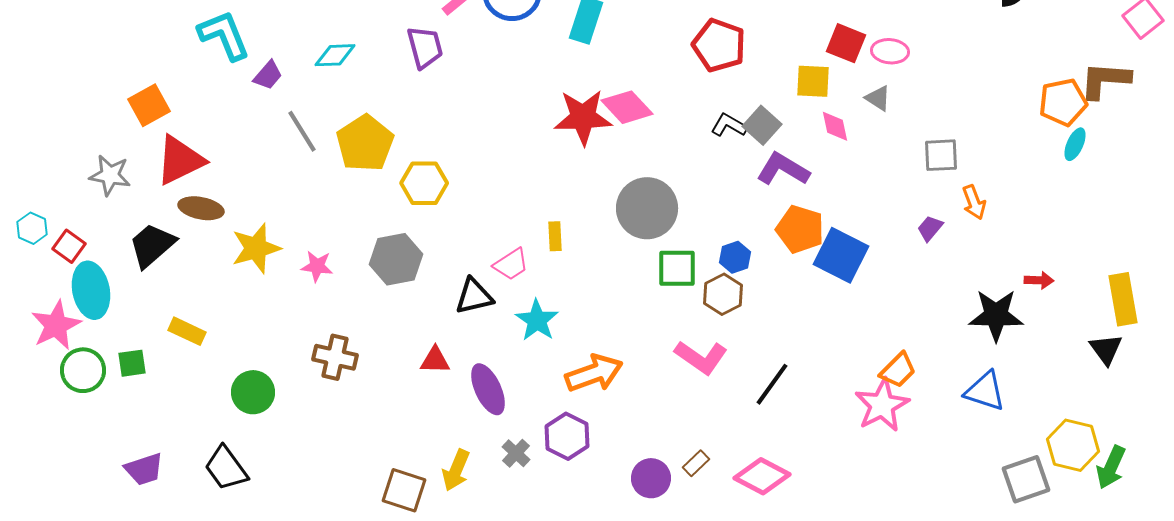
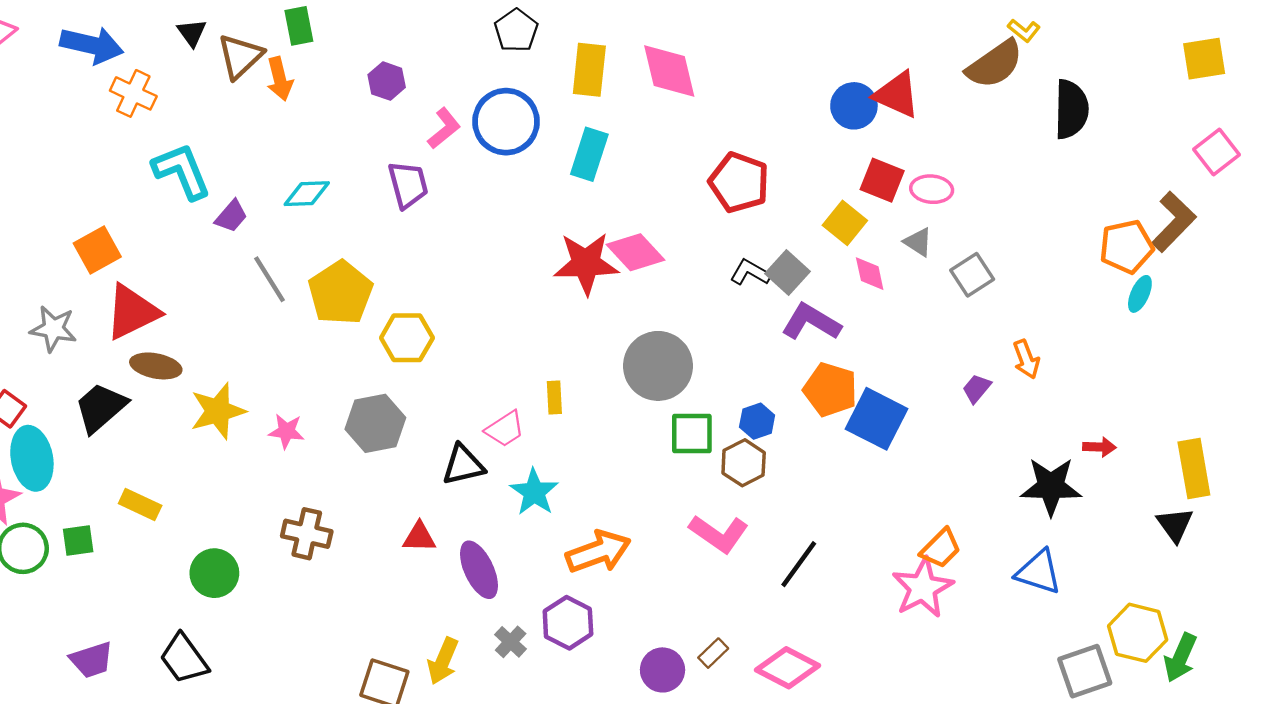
brown L-shape: (1105, 80) -> (1174, 222), turned 130
yellow square: (813, 81) -> (845, 223), turned 36
gray square: (941, 155) -> (972, 275), moved, turned -30

